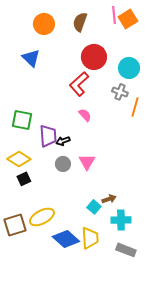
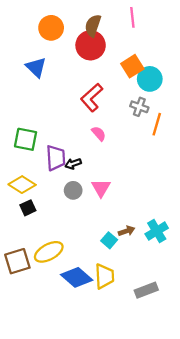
orange square: (128, 19) -> (132, 66), moved
red circle: (94, 57) -> (91, 45), moved
cyan cross: (121, 220) -> (157, 231), moved, turned -30
gray rectangle: (126, 250) -> (146, 290), turned -42

